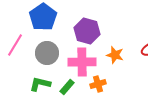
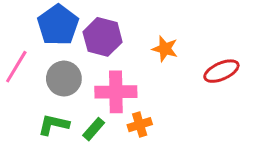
purple hexagon: (87, 31) -> (103, 37), moved
orange star: (115, 55) -> (165, 49), moved

